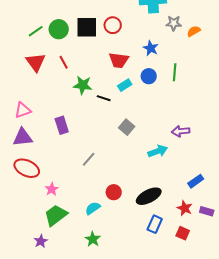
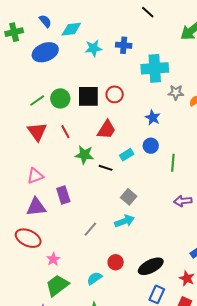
red trapezoid: (119, 60) -> (107, 130), moved, turned -65
green line: (175, 72) -> (173, 163), moved
pink triangle: (23, 110) -> (35, 176), moved
purple triangle: (23, 137) -> (36, 207), moved
cyan arrow: (158, 151) -> (125, 221), moved

